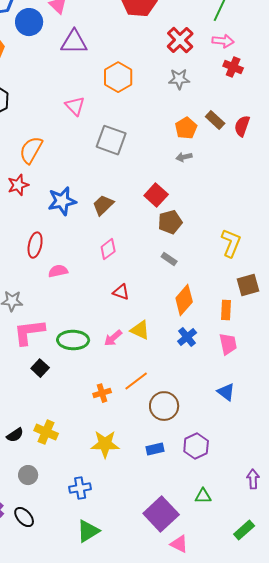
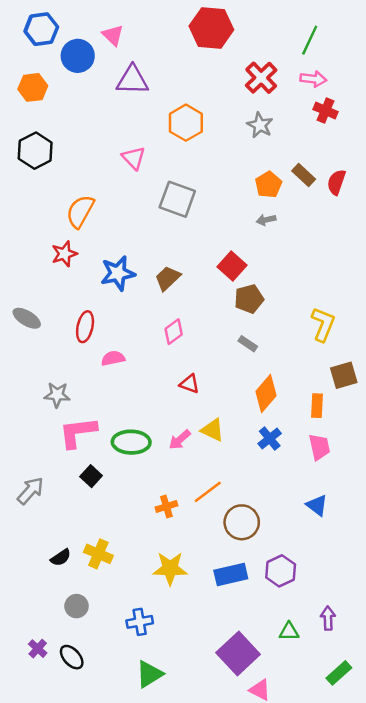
gray star: (179, 79) -> (260, 125), turned 30
blue rectangle: (155, 449) -> (231, 575), size x1.5
purple arrow: (253, 479) -> (328, 618), moved

